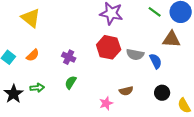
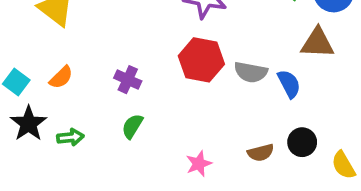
brown semicircle: (126, 91) -> (261, 153), moved
black star: (14, 94) -> (29, 124), moved

